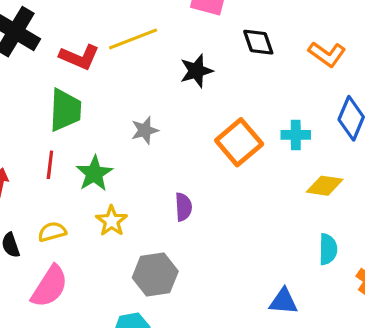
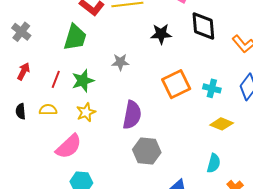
black diamond: (258, 42) -> (203, 26), size x1.4
red line: (50, 165) -> (56, 79), moved
purple semicircle: (183, 207) -> (132, 115), size x1.6
gray hexagon: (155, 275) -> (147, 151), moved
pink semicircle: (50, 286) -> (69, 146), moved

